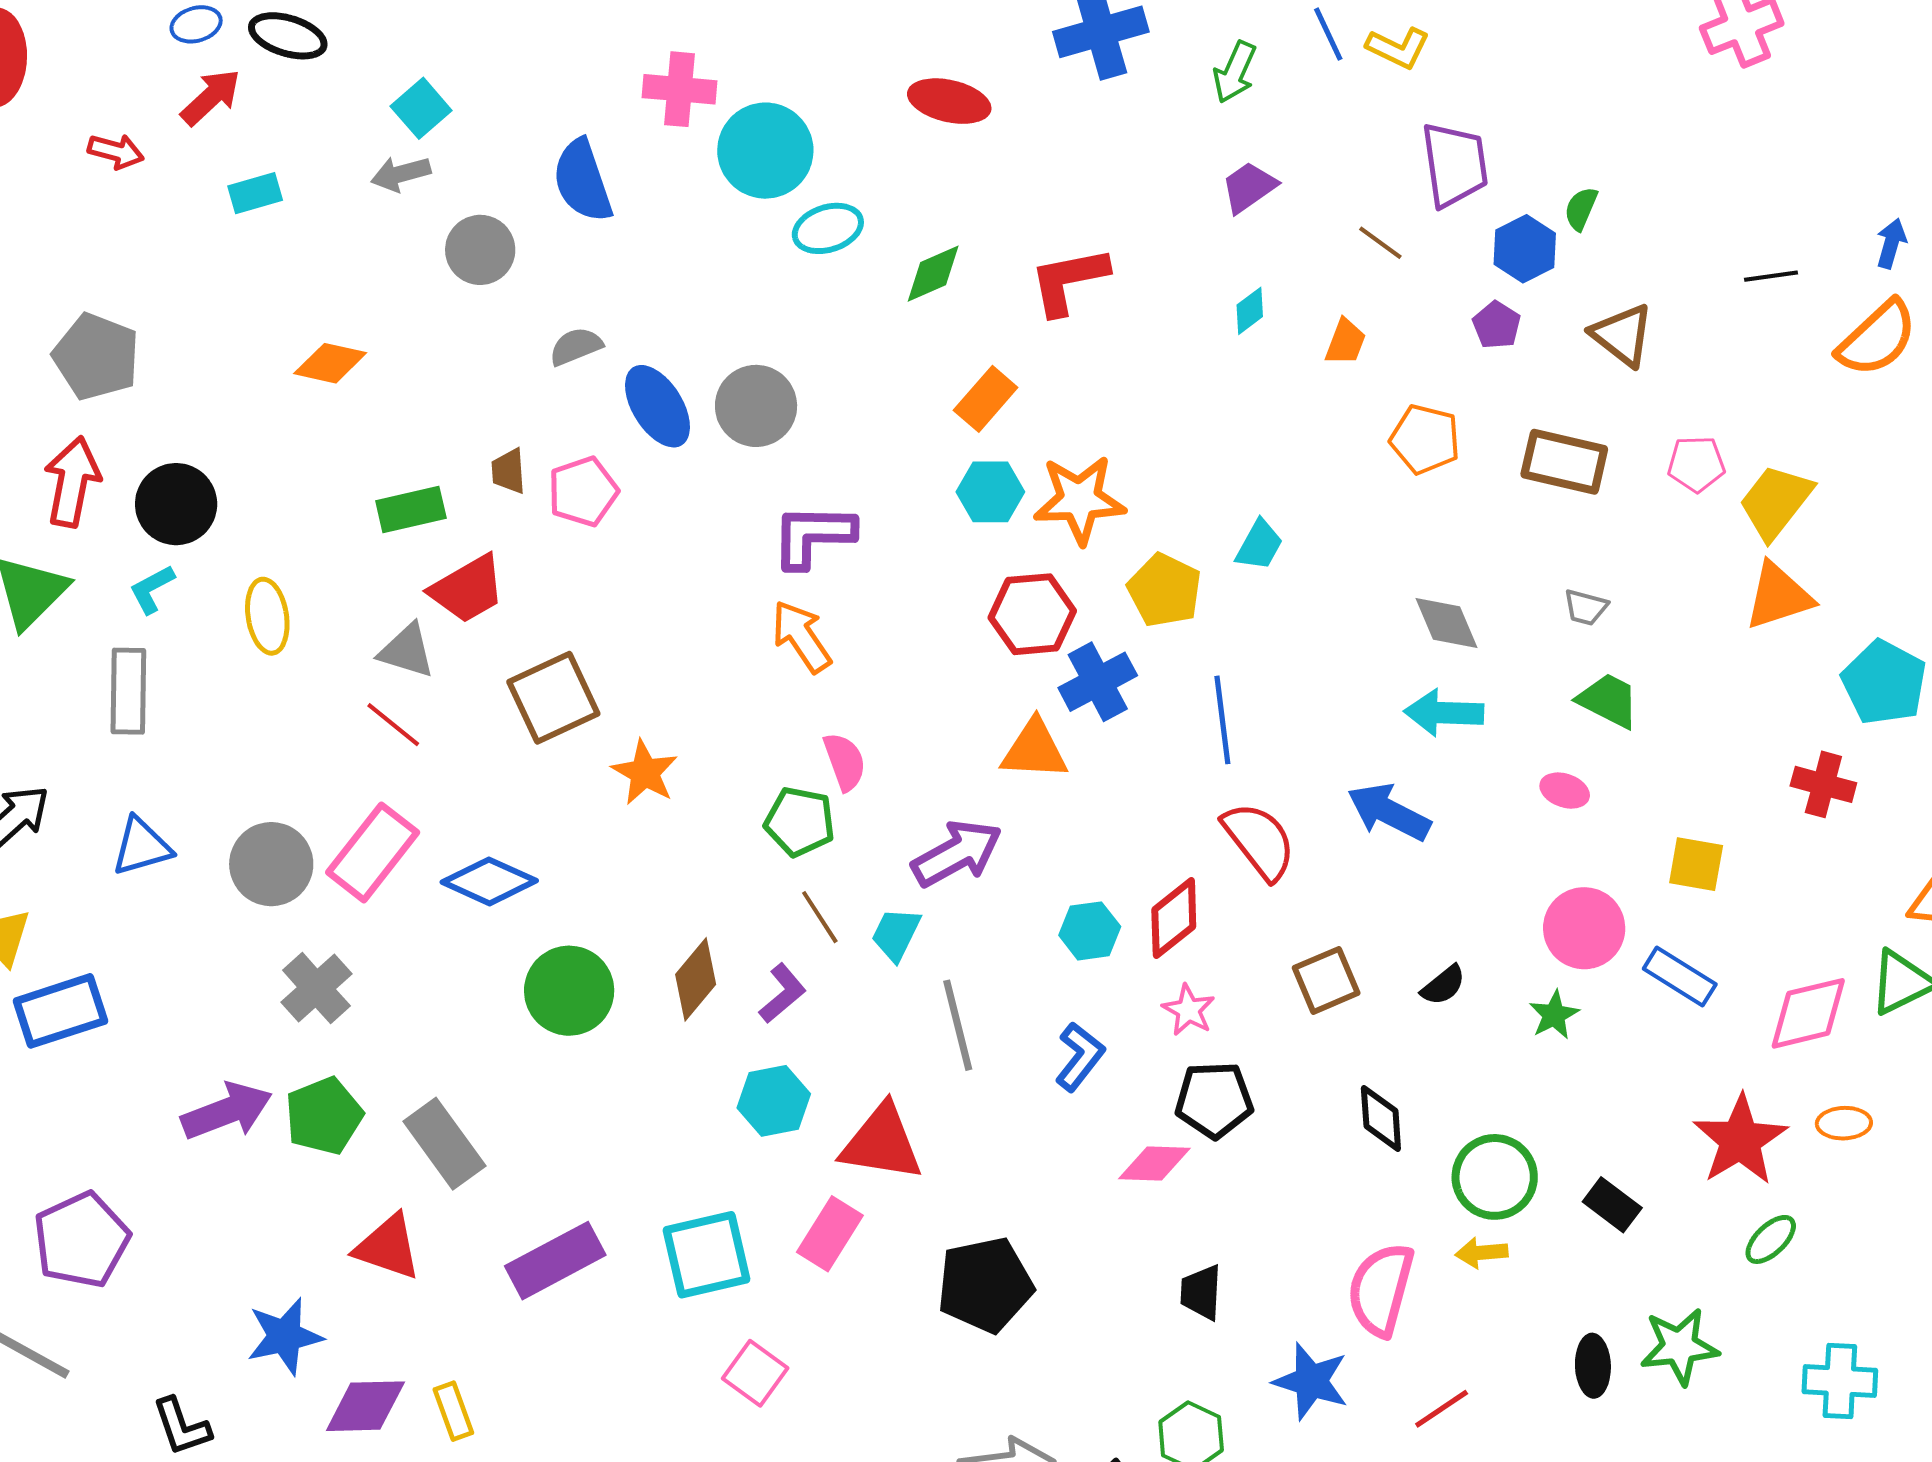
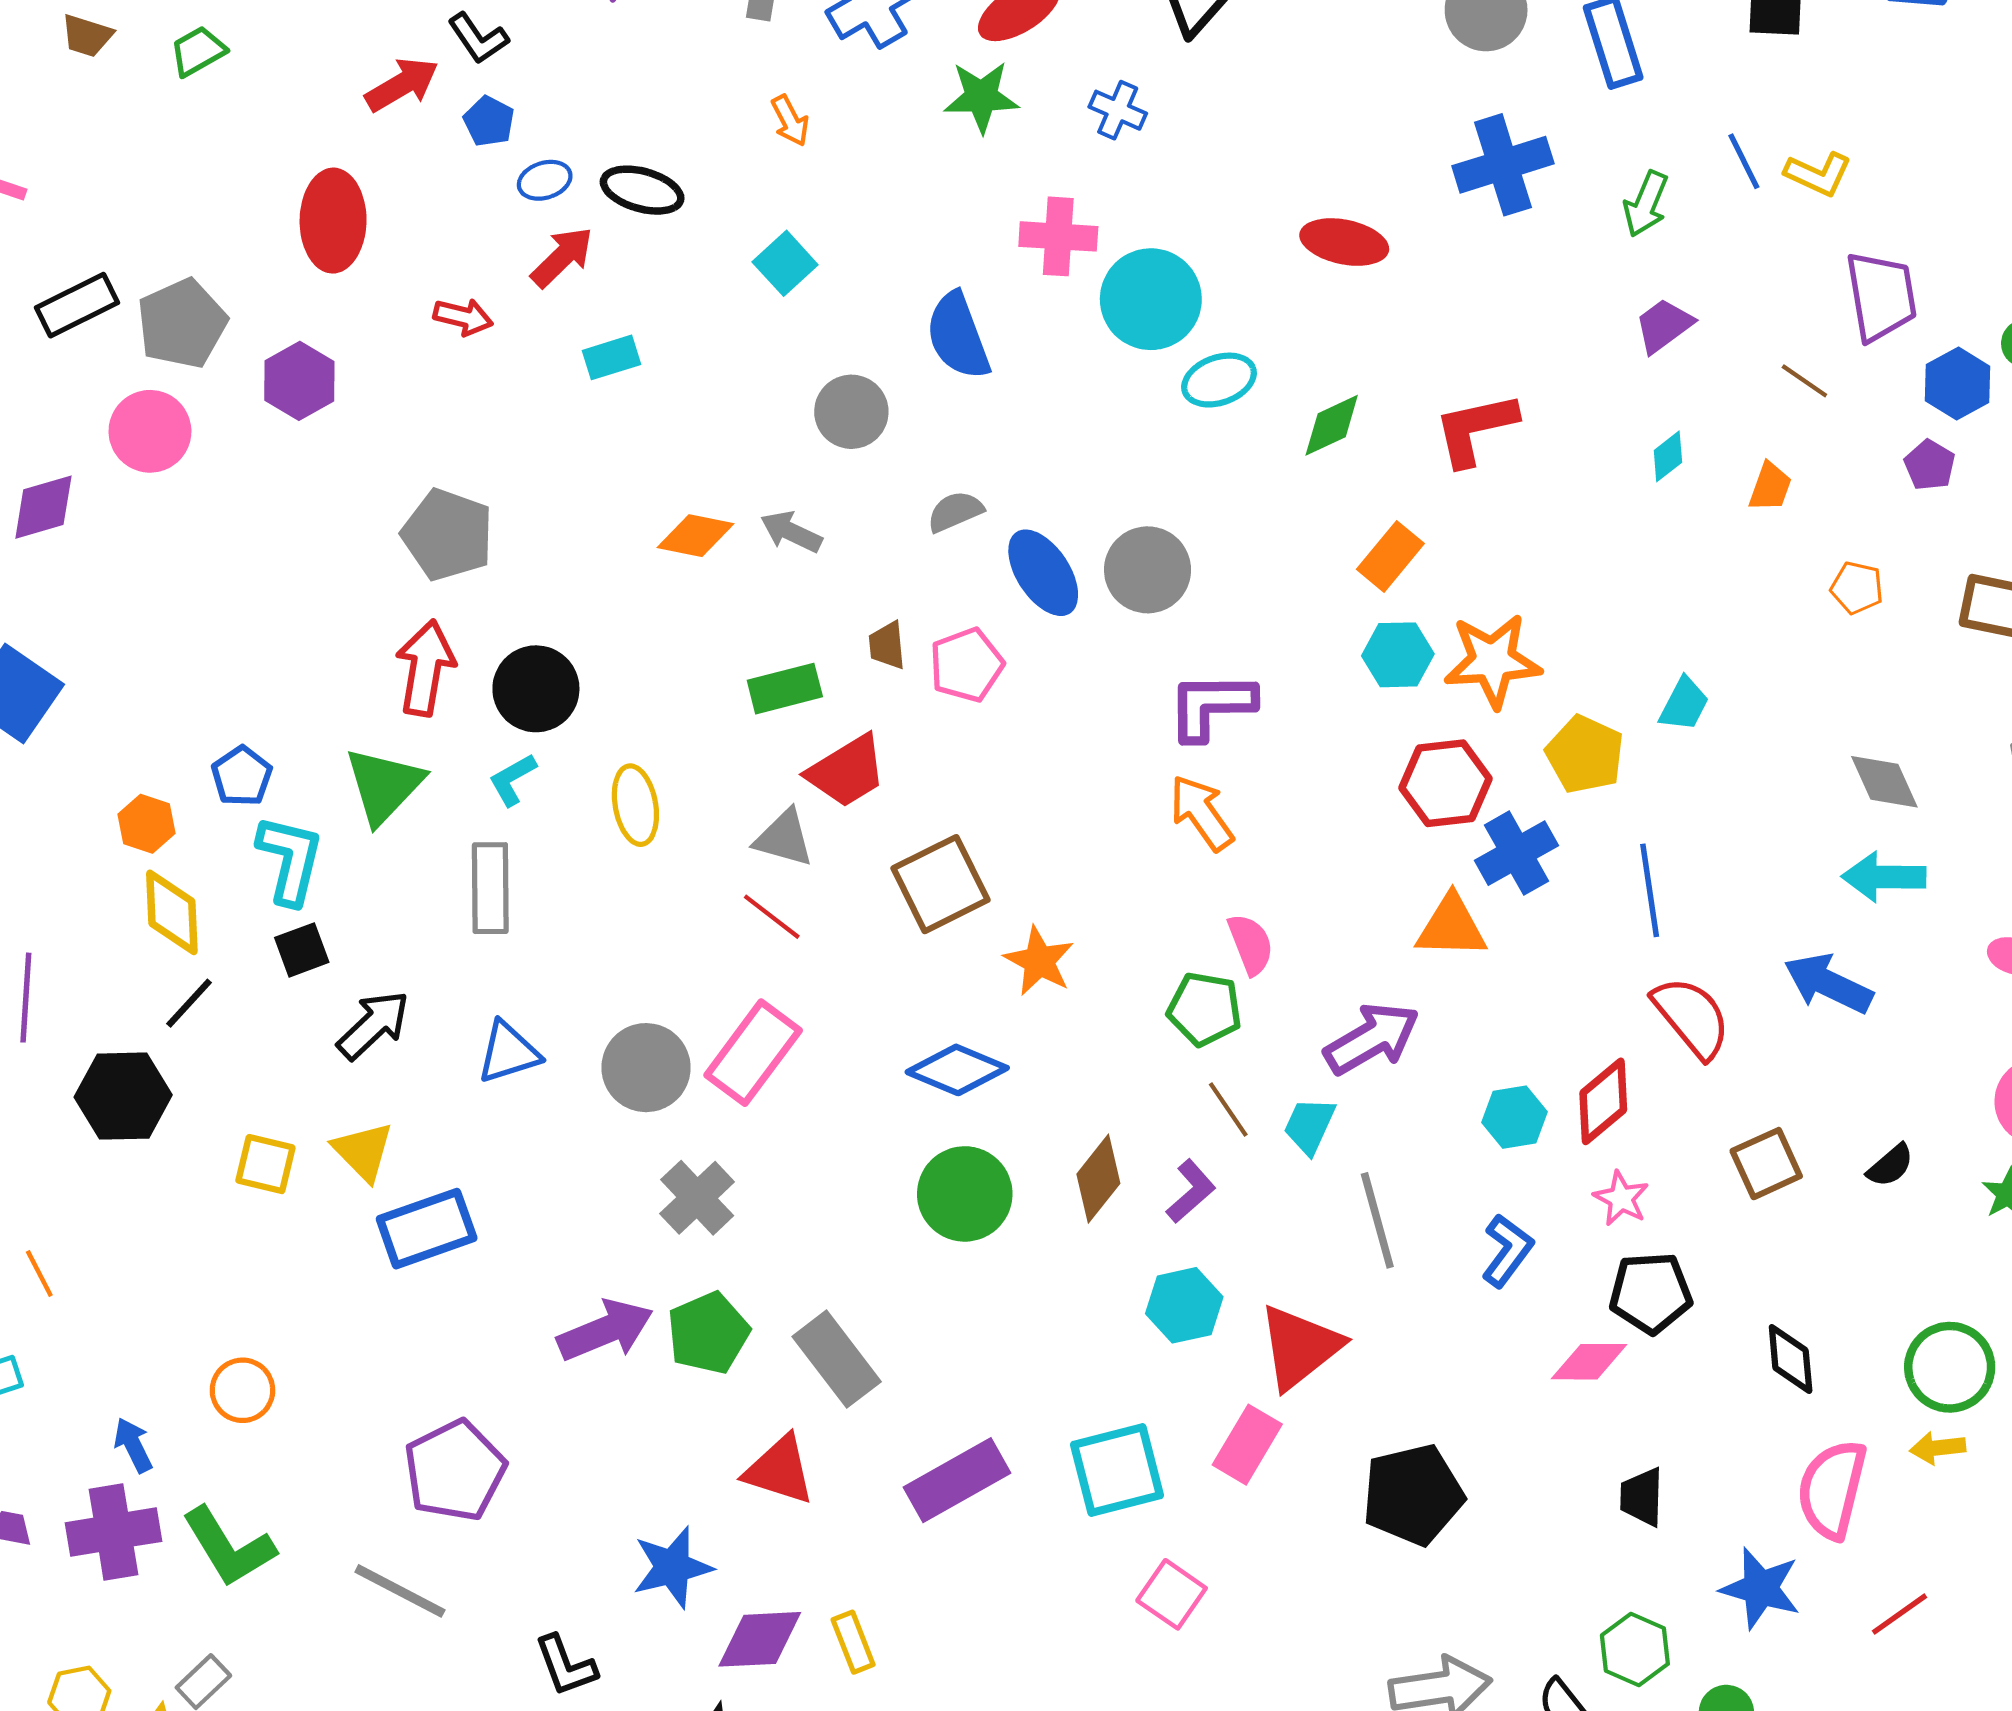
gray arrow: (401, 174) -> (791, 532), moved, turned 42
orange pentagon: (1425, 439) -> (1857, 588), size x0.7
blue diamond: (489, 881) -> (957, 1070), moved
black diamond: (1381, 1119) -> (1791, 1359), moved
red triangle: (882, 1143) -> (1300, 1347), turned -46

